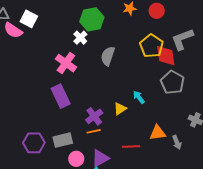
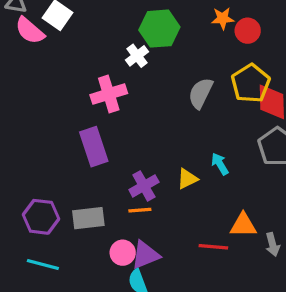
red circle: (157, 11) -> (248, 31), moved
gray semicircle: (108, 56) -> (201, 93), moved
pink cross: (66, 63) -> (109, 94), turned 30
red line: (131, 146) -> (213, 247), moved
pink circle: (76, 159) -> (123, 253), moved

